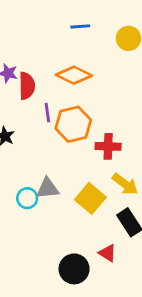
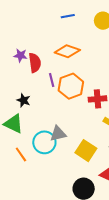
cyan circle: (27, 198) -> (44, 142), size x1.5
yellow square: (90, 198) -> (86, 151), moved

